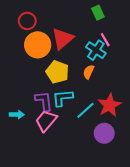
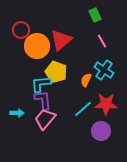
red circle: (27, 21) -> (21, 30), moved
cyan cross: (96, 50) -> (104, 70), moved
orange semicircle: (89, 72) -> (86, 80), moved
cyan L-shape: (63, 98) -> (41, 84), moved
red star: (109, 105) -> (106, 104), turned 30

